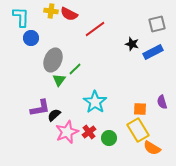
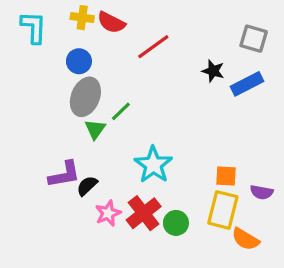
gray square: (157, 24) -> (254, 39), turned 30
blue circle: (31, 38) -> (79, 61), moved
purple semicircle: (162, 102) -> (262, 192), moved, turned -64
yellow rectangle: (138, 130) -> (223, 210), turned 45
pink star: (67, 132) -> (108, 213), size x0.7
red cross: (89, 132) -> (144, 213), size x1.5

